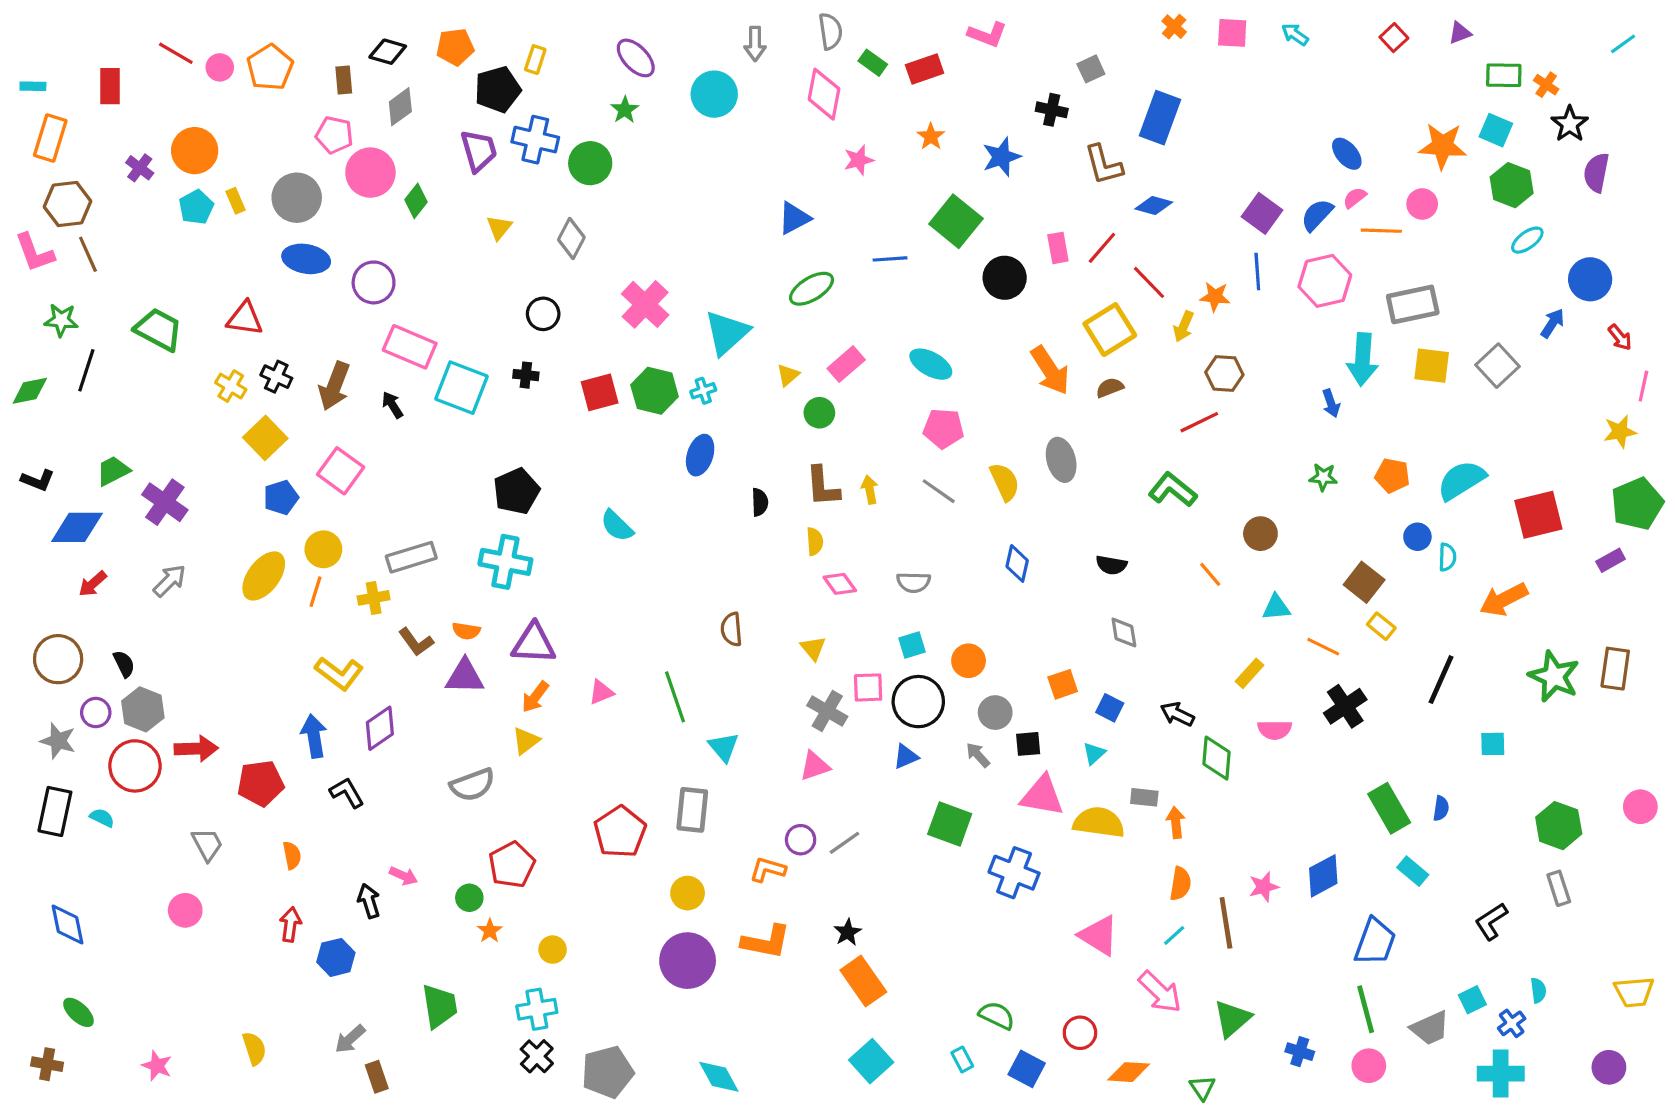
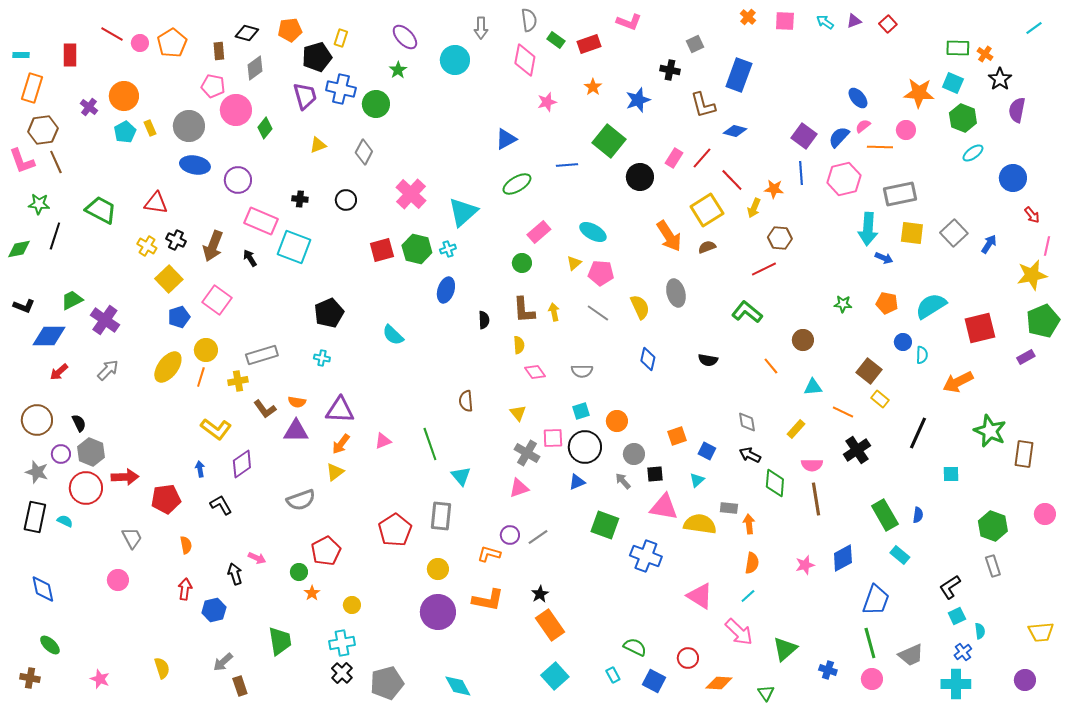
purple triangle: (1460, 33) -> (854, 21), moved
yellow triangle: (499, 228) -> (318, 145), turned 30
pink rectangle: (1058, 248) -> (674, 158), turned 42
blue arrow: (1552, 323) -> (989, 244), moved
black cross: (526, 375) -> (300, 199), moved
yellow triangle: (788, 375) -> (574, 263), moved
blue arrow: (1331, 403) -> (884, 258), moved, turned -48
yellow star: (1620, 432) -> (1032, 275), size x1.4
cyan cross: (505, 562) -> (322, 358), size x0.5
gray diamond: (1124, 632) -> (747, 422), moved
brown rectangle: (1615, 669) -> (1024, 454), moved
blue arrow: (314, 736) -> (200, 469), size x0.6
brown line: (1226, 923) -> (816, 499), moved
cyan square: (1472, 1000) -> (957, 616), moved

